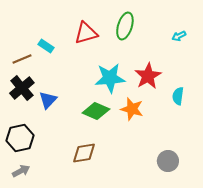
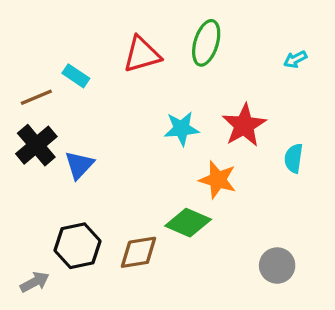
cyan star: (110, 78) -> (181, 129), size x0.7
green diamond: (96, 111) -> (188, 223), moved
black hexagon: (20, 138) -> (78, 246), moved

